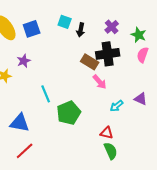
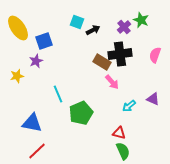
blue square: (32, 29) -> (44, 41), moved
black arrow: (81, 30) -> (93, 30), turned -128
green star: (139, 35) -> (141, 20), moved

